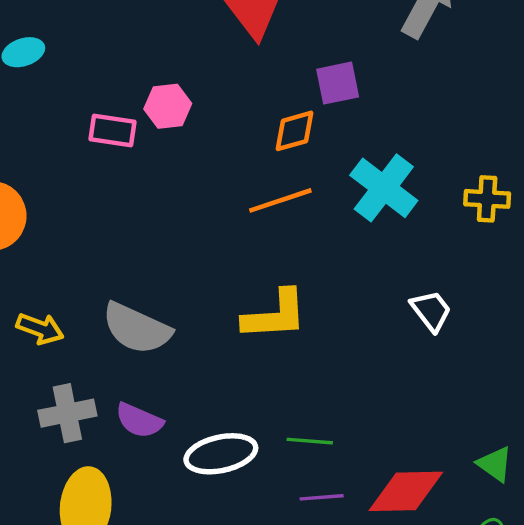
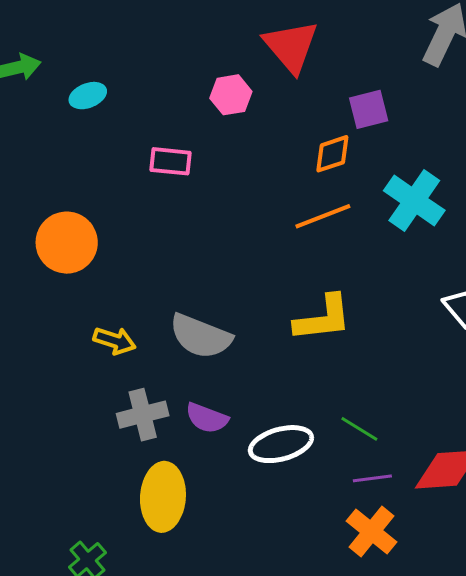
pink hexagon: (168, 106) -> (231, 95), moved
green line: (310, 441) -> (359, 429), turned 30

